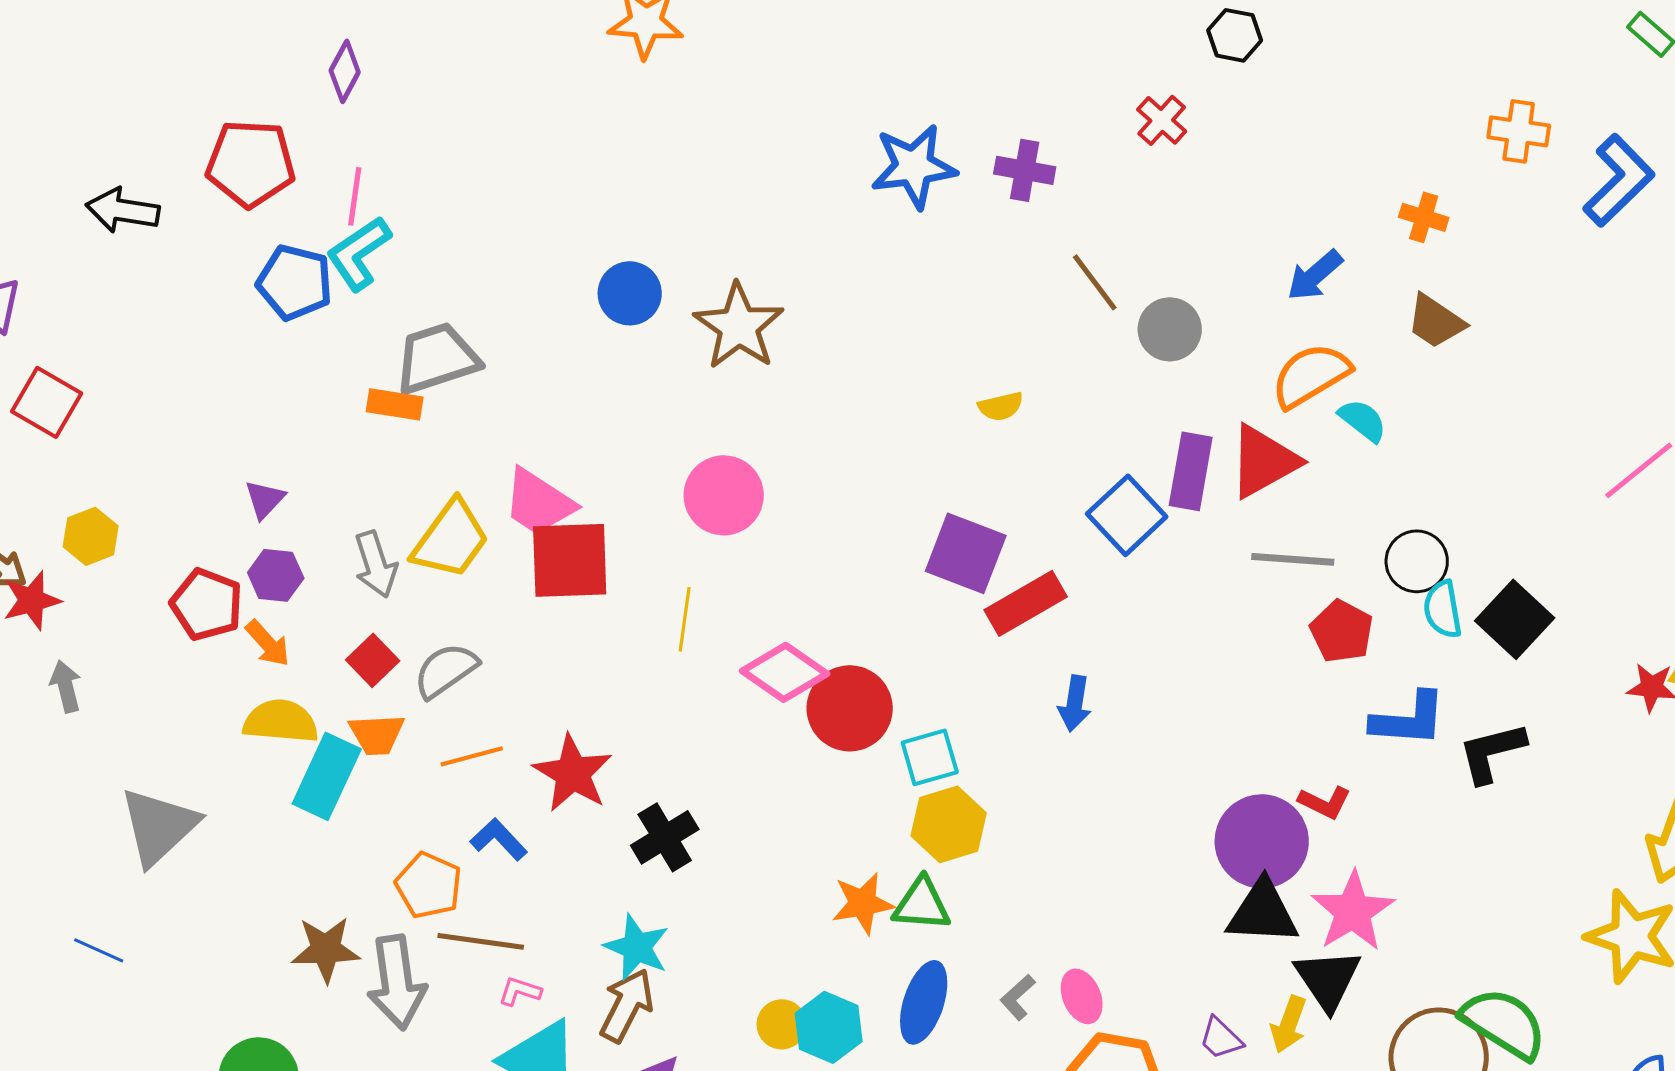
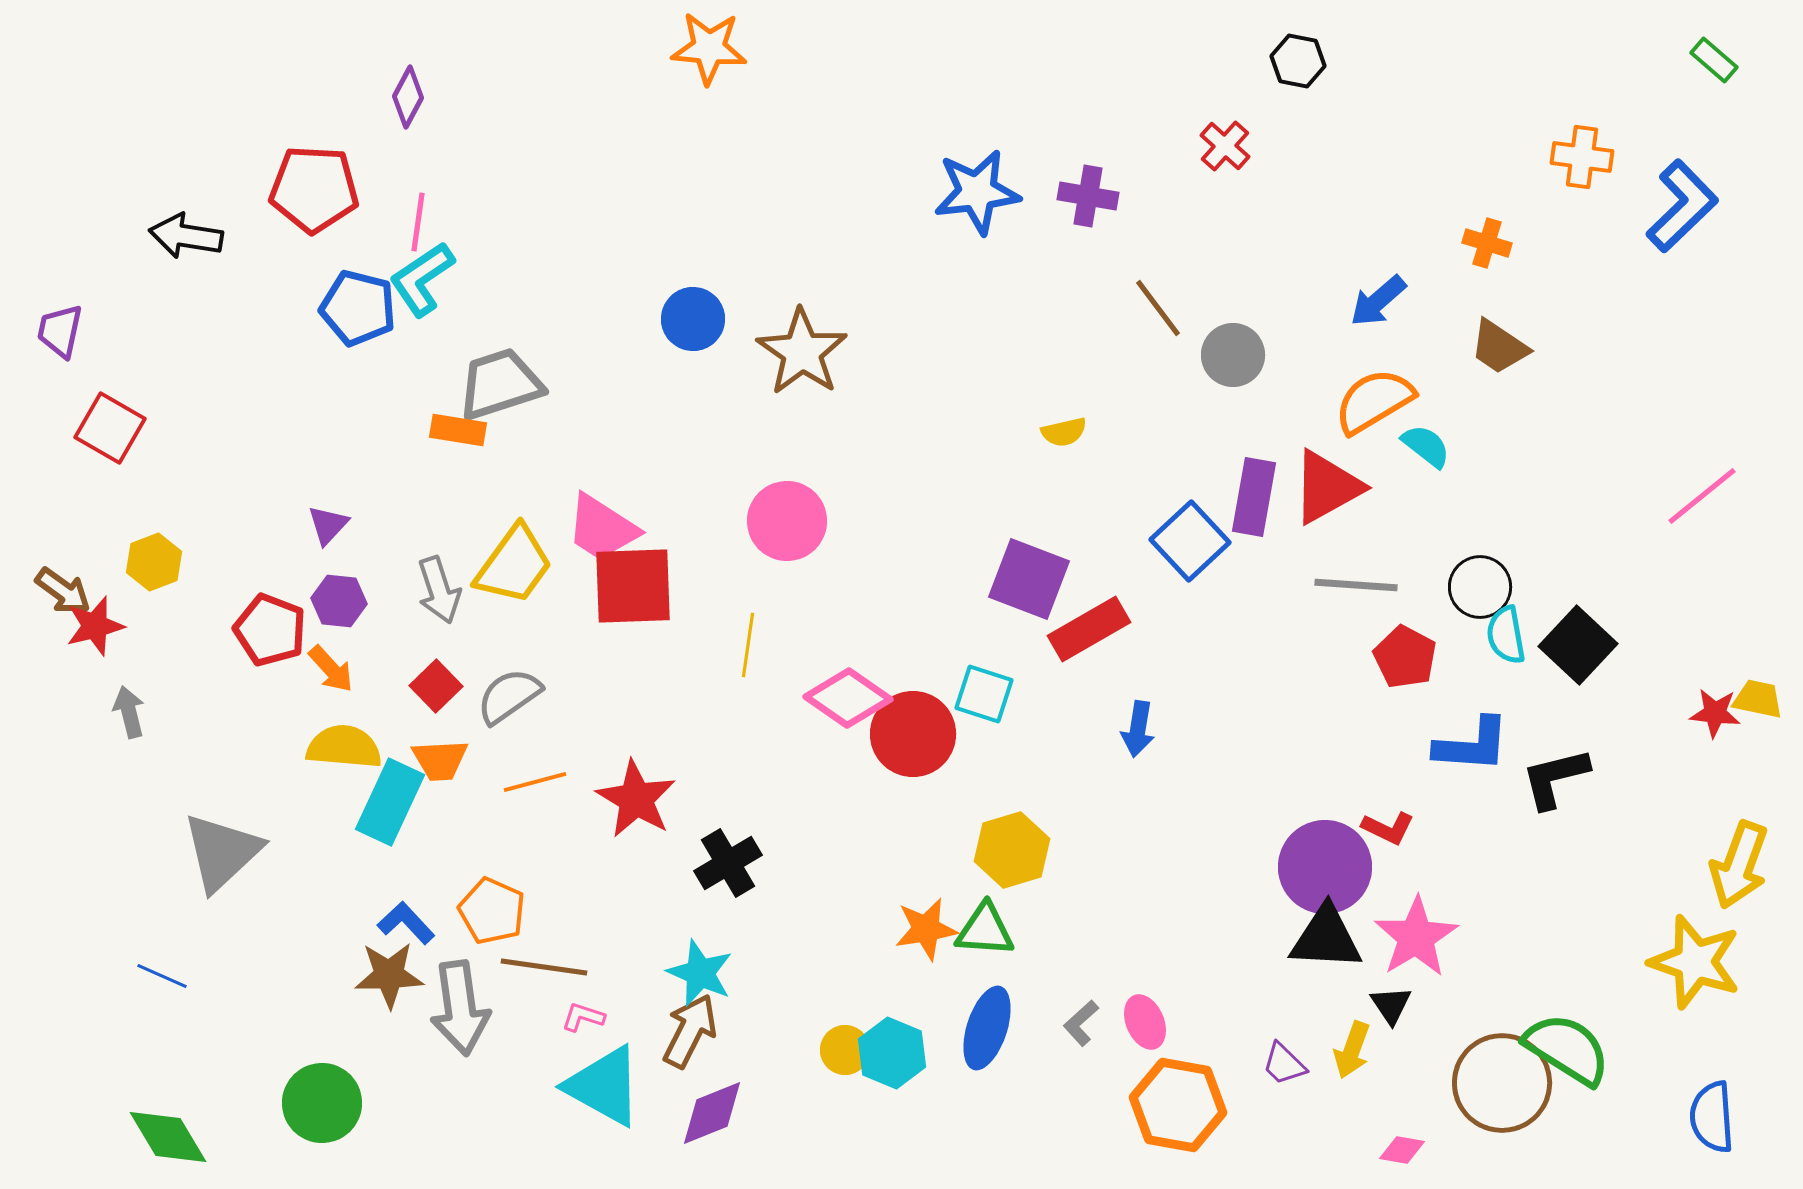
cyan square: (930, 757) -> (984, 694), moved, turned 34
blue L-shape: (499, 839) -> (406, 923), moved
black triangle: (1328, 979) -> (1391, 1005), size x0.6

